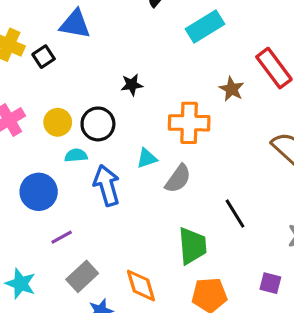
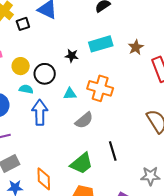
cyan rectangle: (205, 26) -> (101, 44), moved
brown star: (232, 89) -> (136, 47), moved
cyan triangle: (147, 158) -> (70, 94), moved
green trapezoid: (192, 246) -> (82, 163), turned 40

